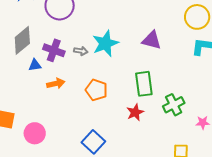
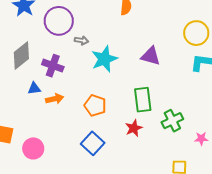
gray arrow: (81, 51) -> (82, 40), moved
blue triangle: (35, 65) -> (34, 88), moved
blue square: (93, 142) -> (93, 143), moved

